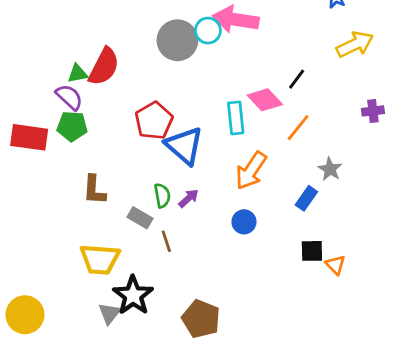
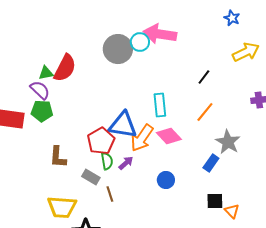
pink diamond: (265, 100) -> (169, 136), moved
red pentagon: (154, 121) -> (101, 141), moved
blue triangle: (184, 146) -> (123, 125), turned -32
gray star: (330, 169) -> (228, 142), size x1.4
orange arrow: (251, 171) -> (142, 138), moved

